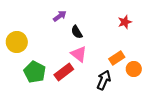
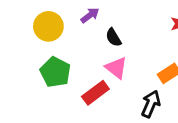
yellow circle: (17, 42) -> (48, 26), moved
green pentagon: (35, 72) -> (55, 72), moved

